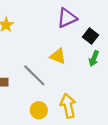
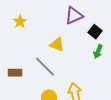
yellow triangle: (58, 56) -> (57, 45), moved

